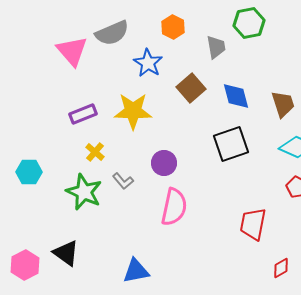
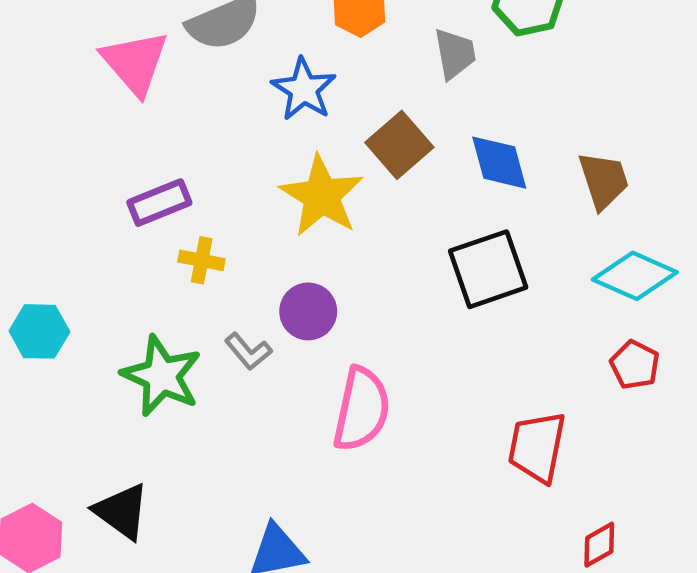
yellow star: (133, 111) -> (322, 196), moved, turned 30
yellow cross: (95, 152) -> (202, 260), moved, turned -30
purple circle: (164, 163) -> (308, 311), moved

